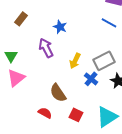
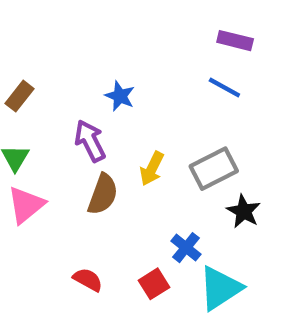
brown rectangle: (21, 19) -> (20, 96), moved
blue cross: (91, 79) -> (186, 248), moved
brown semicircle: (58, 93) -> (103, 194), moved, turned -126
red square: (76, 115) -> (154, 284), turned 32

